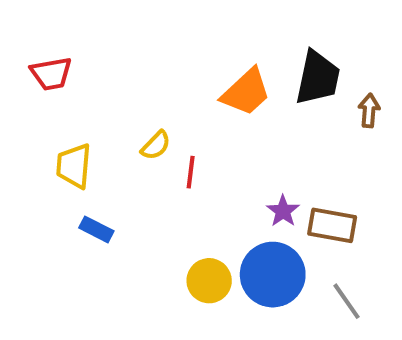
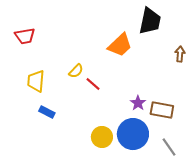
black trapezoid: (318, 78) -> (150, 21), moved
red line: (191, 172) -> (93, 84), turned -56

